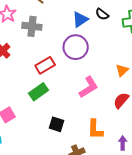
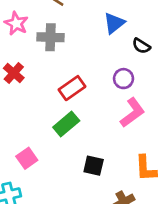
black semicircle: (102, 14) -> (141, 46), moved
purple circle: (76, 47) -> (123, 79), moved, size x0.6

